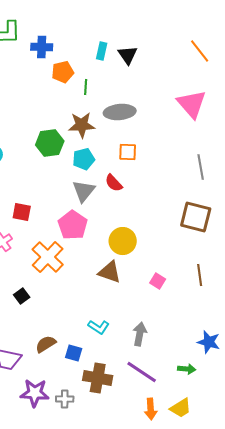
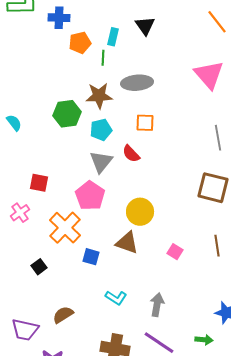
cyan rectangle: (102, 51) -> (113, 37), moved
blue square: (74, 353) -> (91, 257), moved

